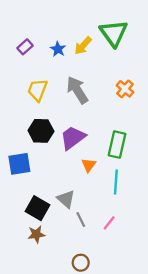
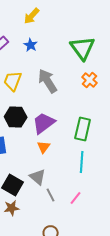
green triangle: (114, 33) -> (83, 48), moved
yellow arrow: (83, 46) -> (32, 16), moved
orange triangle: (89, 165) -> (44, 147), moved

